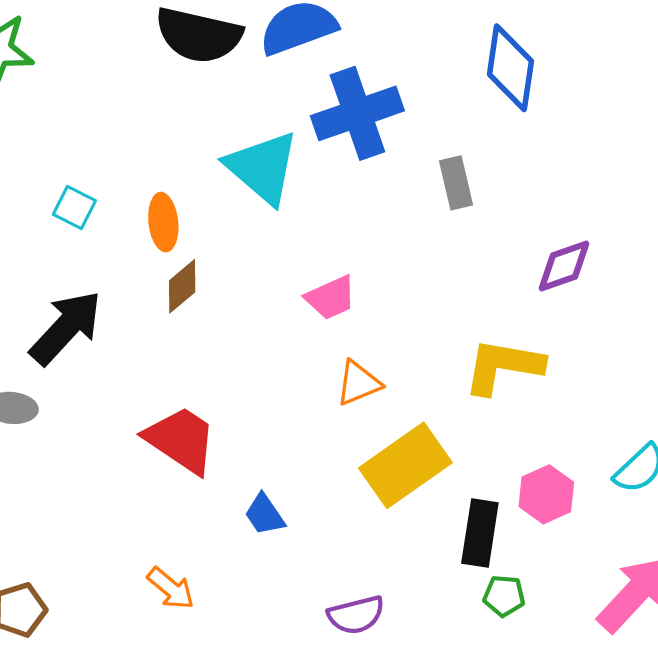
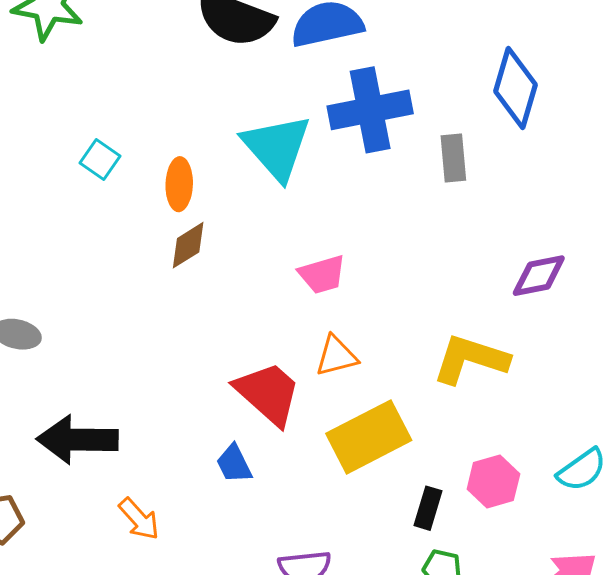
gray rectangle: (456, 183) -> (453, 158), moved
black arrow: (66, 328) -> (77, 440), moved, turned -140
red trapezoid: (181, 440) -> (268, 393), moved
black rectangle: (480, 533) -> (428, 508), size x0.7

